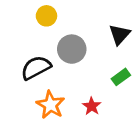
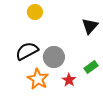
gray circle: (72, 49) -> (54, 57), moved
green rectangle: (121, 77) -> (91, 67), moved

